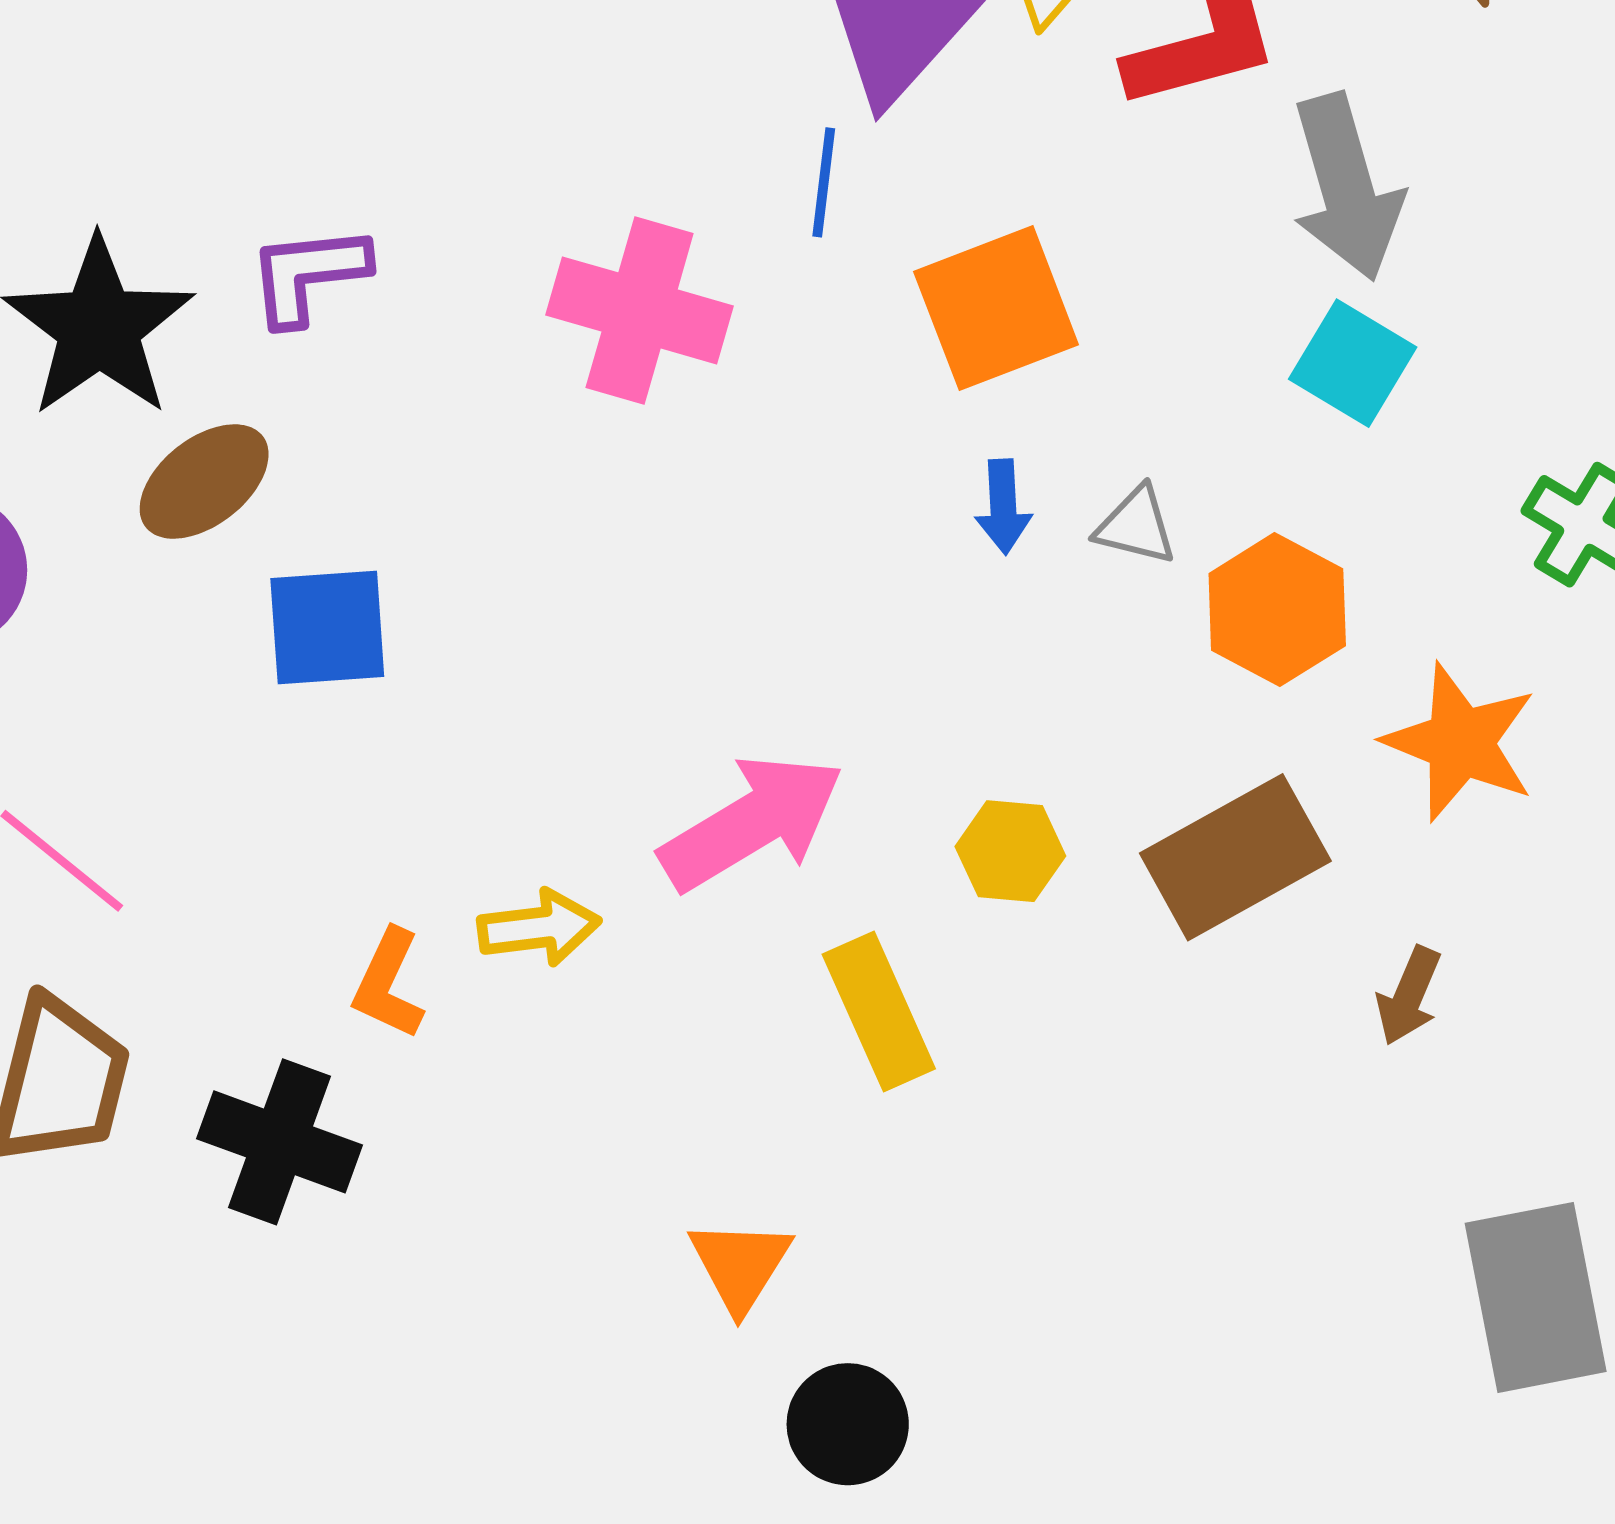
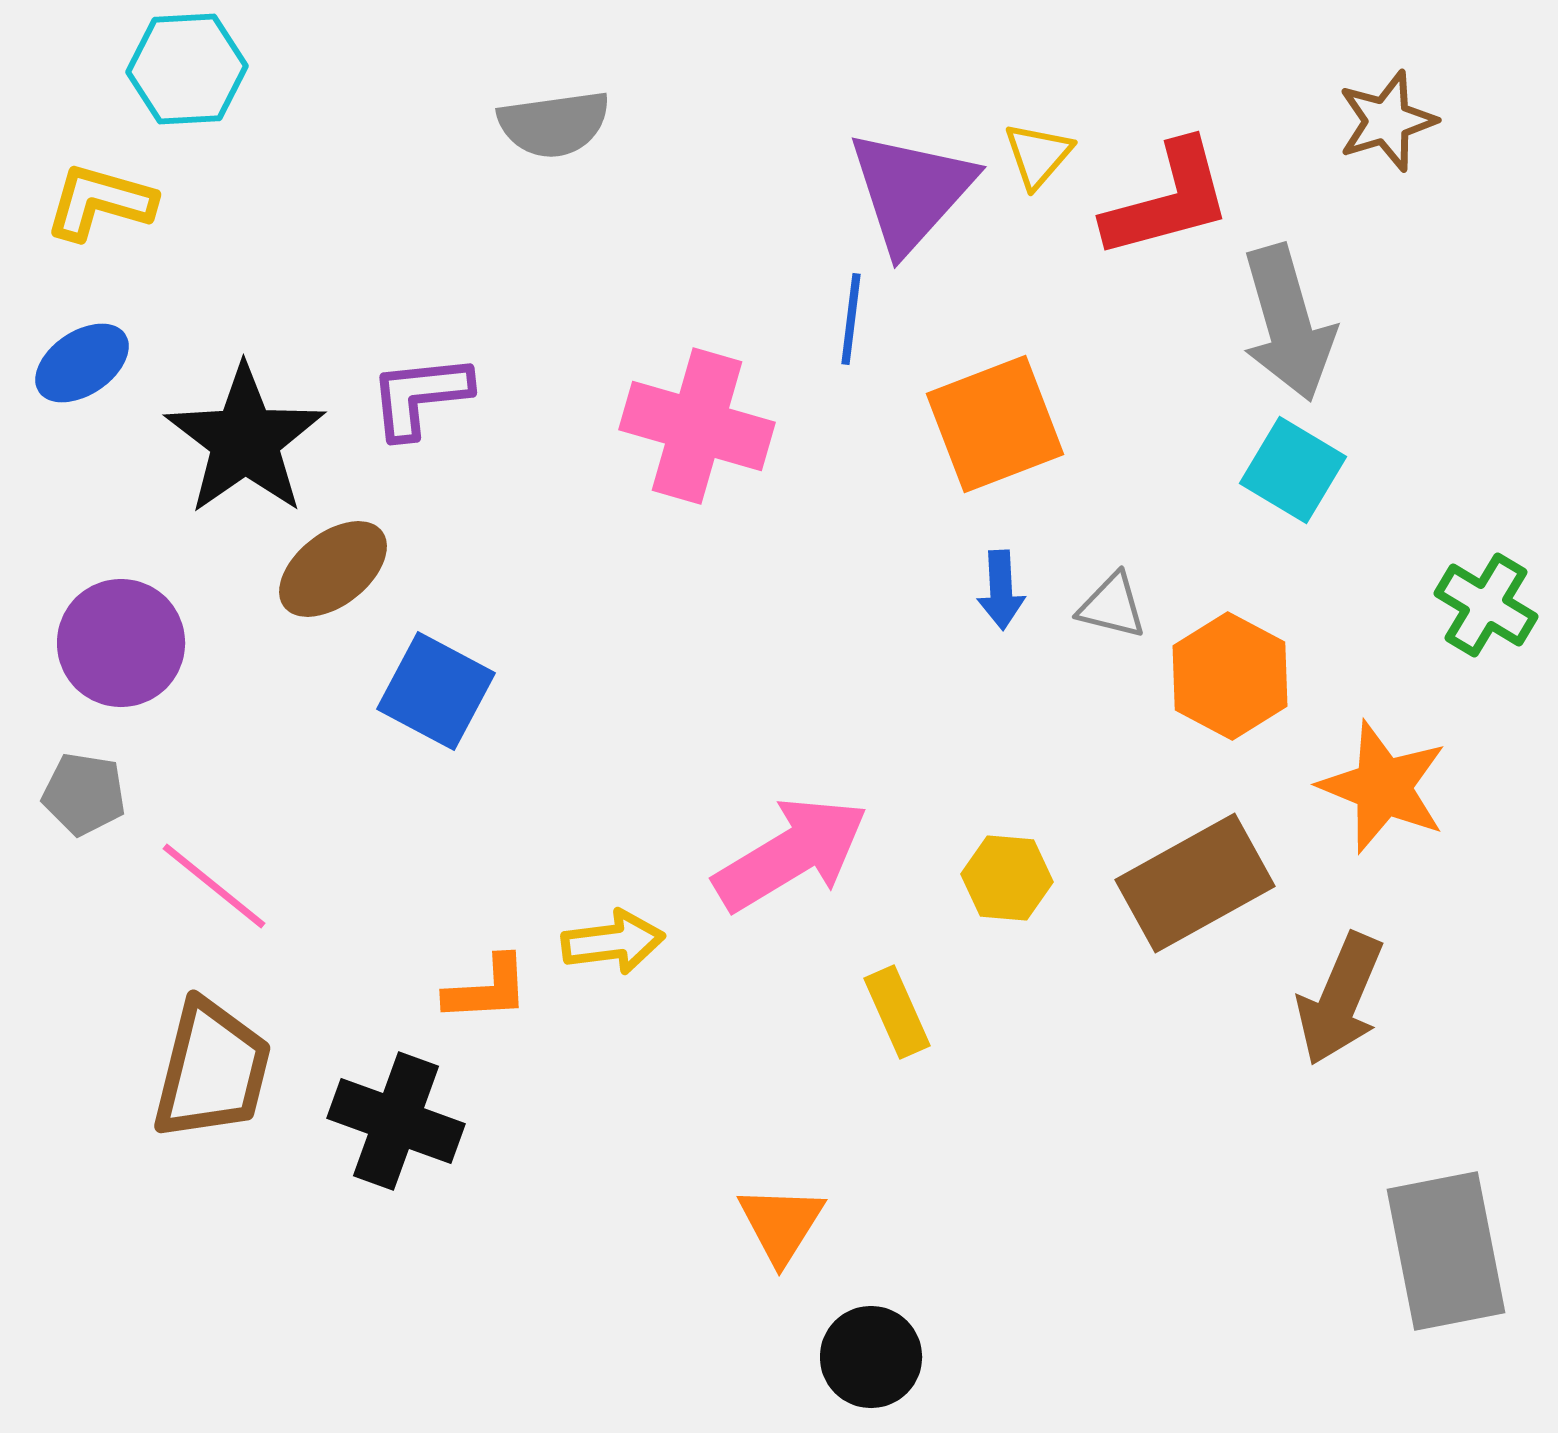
blue square: (327, 627) -> (436, 691), turned 32
orange L-shape: (388, 984) -> (487, 989), turned -118
brown arrow: (1409, 996) -> (1340, 999), size x1.6
yellow rectangle: (879, 1011) -> (897, 1012), size x0.7

